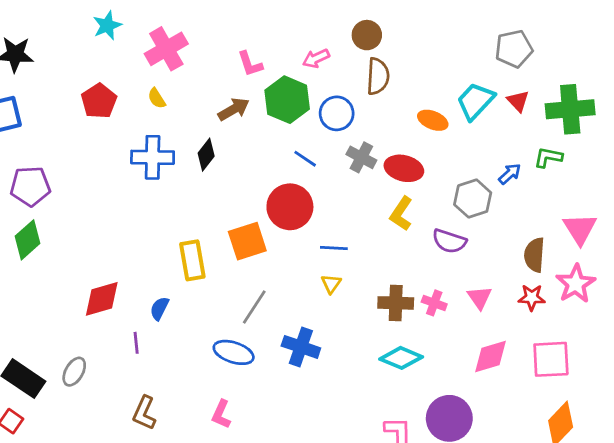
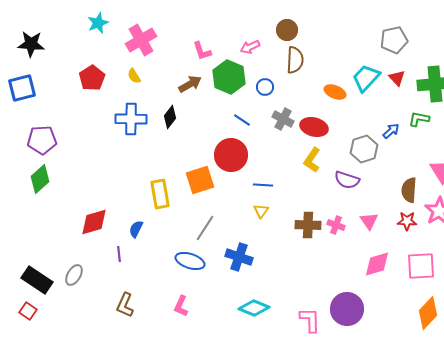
blue circle: (337, 113) -> (265, 87), size x0.7
cyan diamond: (401, 358) -> (254, 308), moved

